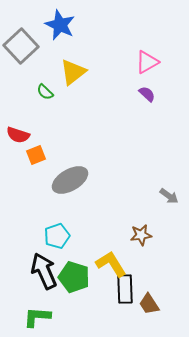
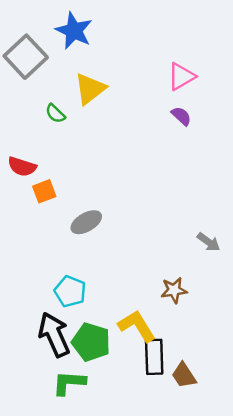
gray ellipse: (70, 180) -> (86, 222), size x0.7
cyan pentagon: (57, 236) -> (70, 291), turned -30
green L-shape: (37, 317) -> (69, 383), moved

